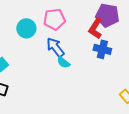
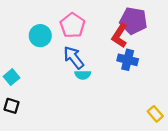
pink pentagon: (54, 19) -> (72, 25), turned -30
cyan semicircle: (63, 62) -> (83, 75), turned -40

